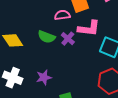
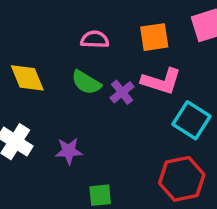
pink semicircle: (62, 15) -> (95, 39), moved

